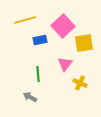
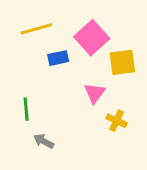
green line: (38, 74) -> (26, 109), moved

